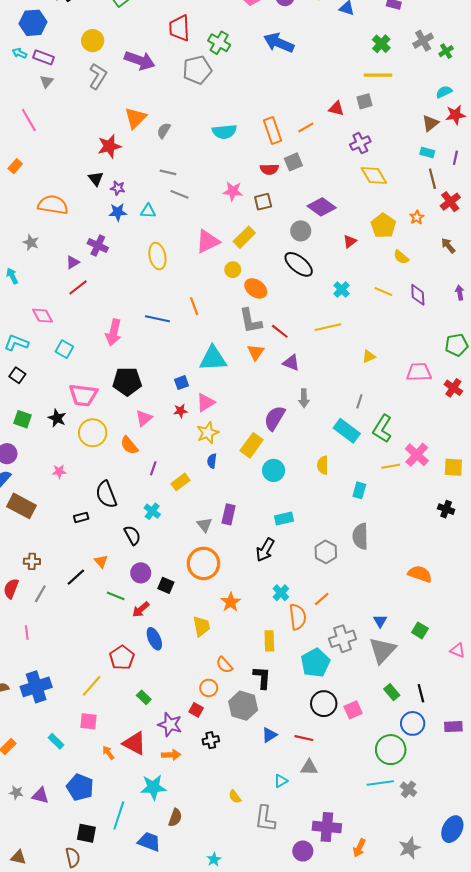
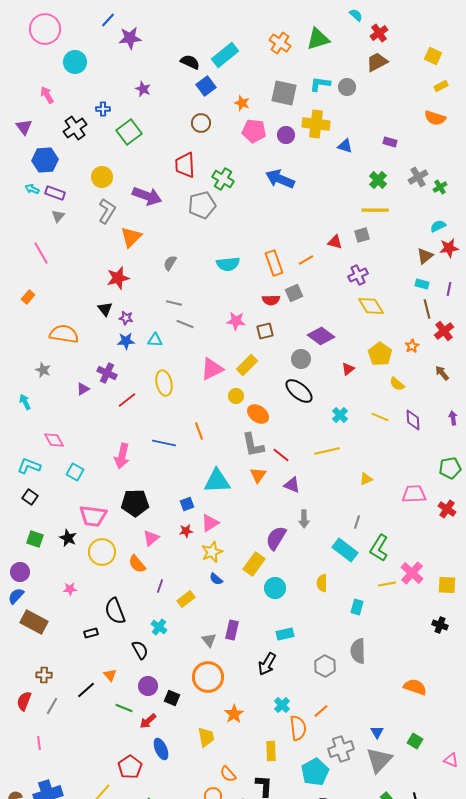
orange triangle: (135, 118) -> (131, 237), moved
red line: (78, 287) -> (127, 400), moved
blue semicircle: (212, 461) -> (216, 579), turned -56

